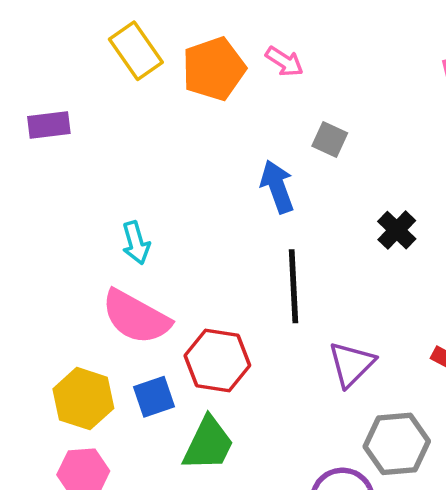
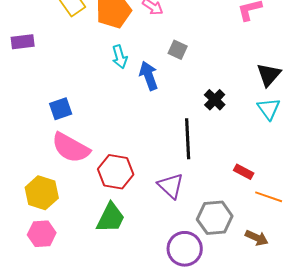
cyan arrow: (136, 243) -> (120, 57), moved
black line: (293, 286) -> (188, 139), moved
purple triangle: (351, 364) -> (171, 186), moved, turned -32
blue square: (154, 397) -> (61, 109), moved

